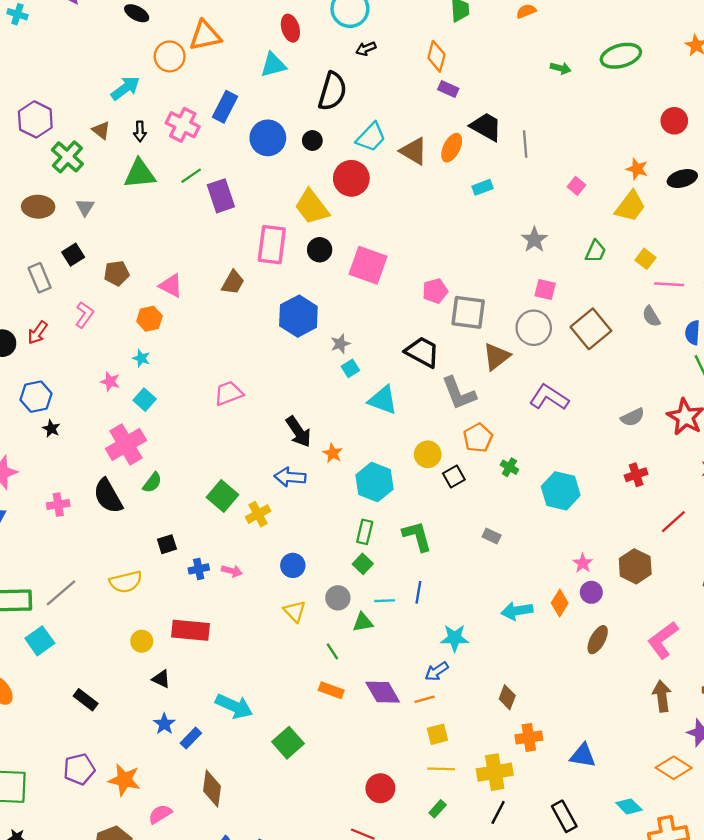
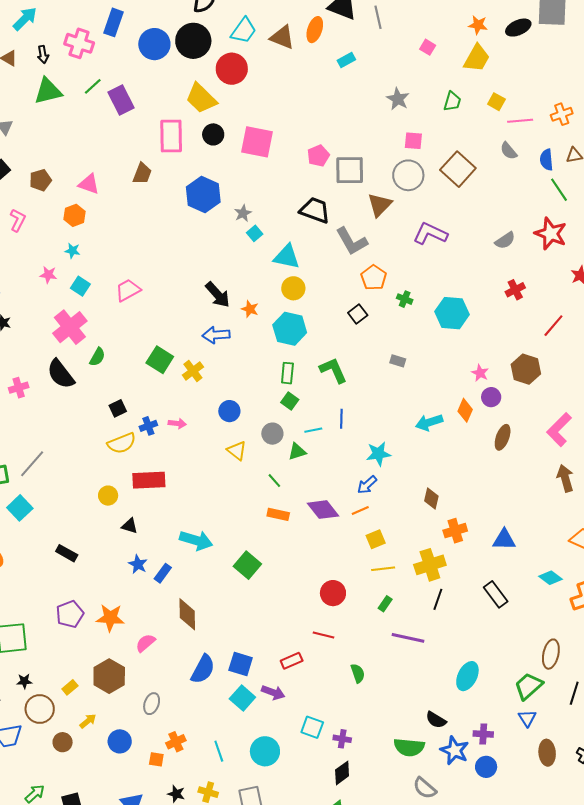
black circle: (312, 141) -> (193, 41), size x2.0
pink trapezoid: (229, 393) -> (128, 290), moved
yellow circle: (428, 454) -> (293, 288), moved
yellow semicircle: (126, 582) -> (122, 443), moved

